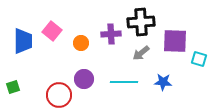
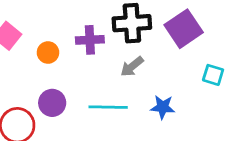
purple square: (175, 41) -> (184, 29), moved, turned -36

